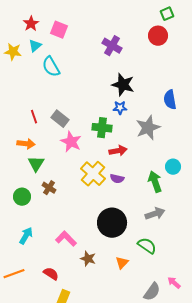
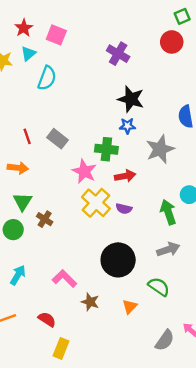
cyan semicircle: (51, 67) -> (47, 78), turned -130
pink star: (71, 142) -> (84, 171), moved
green triangle: (36, 164) -> (22, 202), moved

